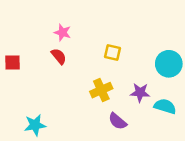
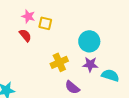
yellow square: (113, 53) -> (45, 23), moved
cyan circle: (169, 64) -> (89, 41), moved

